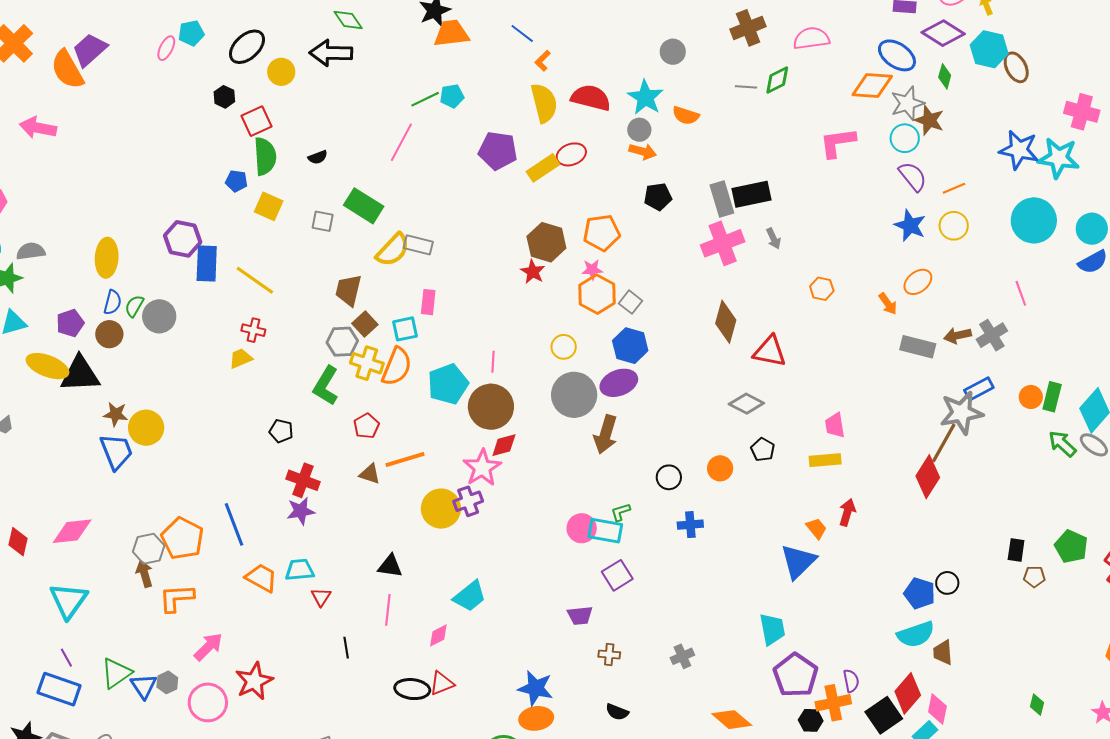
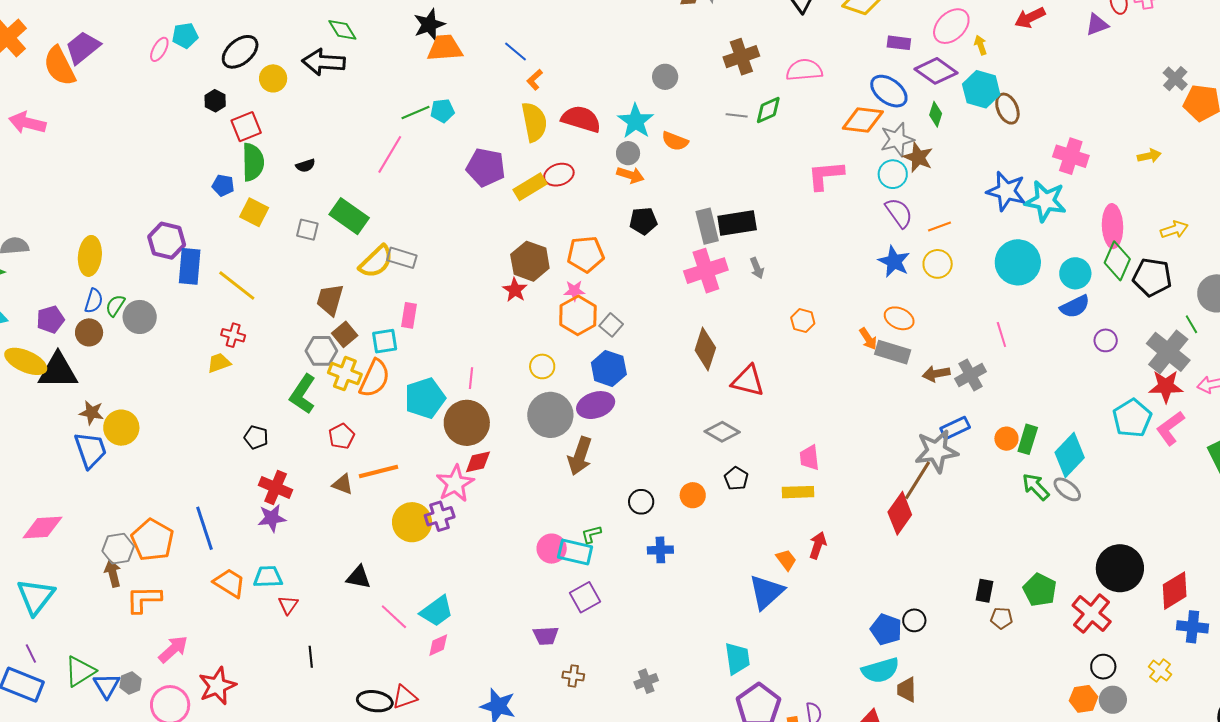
orange ellipse: (918, 282) -> (899, 318), turned 60
gray rectangle: (918, 347) -> (893, 352), moved
pink line: (388, 610) -> (394, 617), moved, turned -56
pink diamond: (438, 635) -> (438, 645), moved

